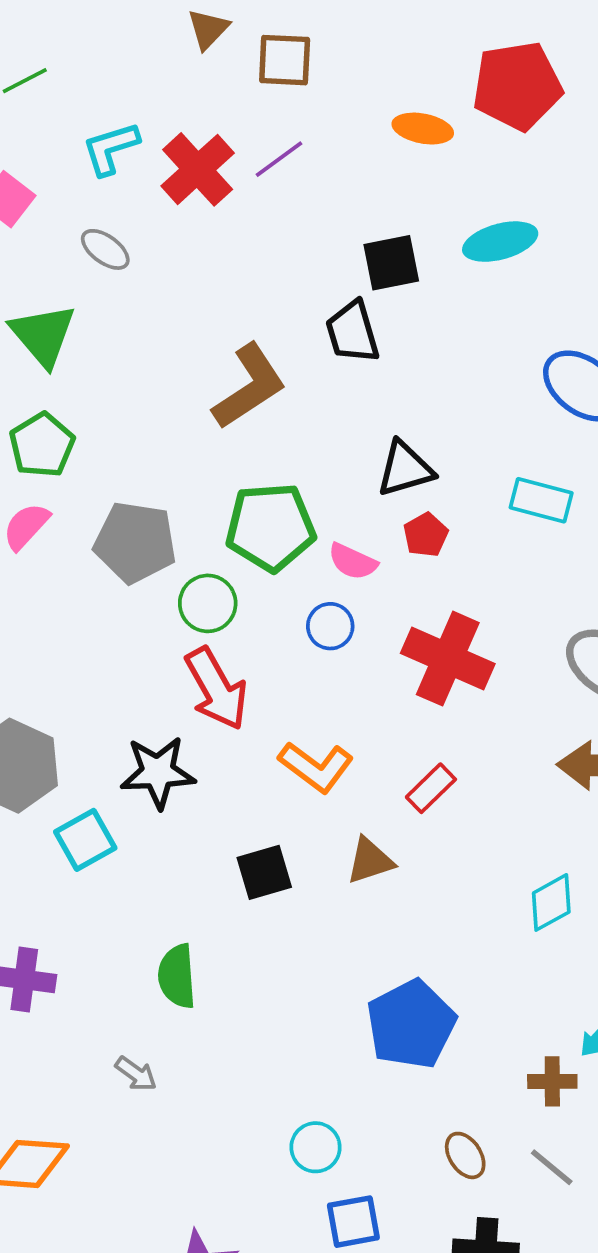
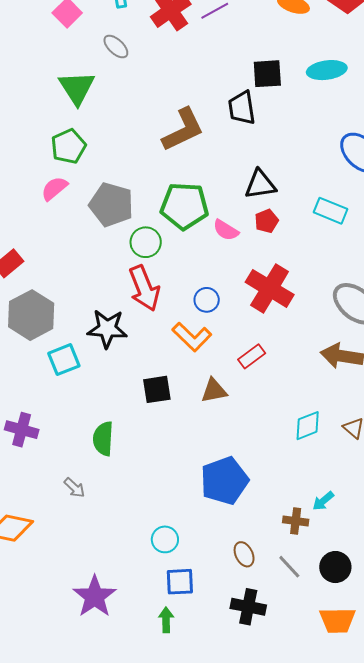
blue circle: (330, 626) -> (207, 300), moved

